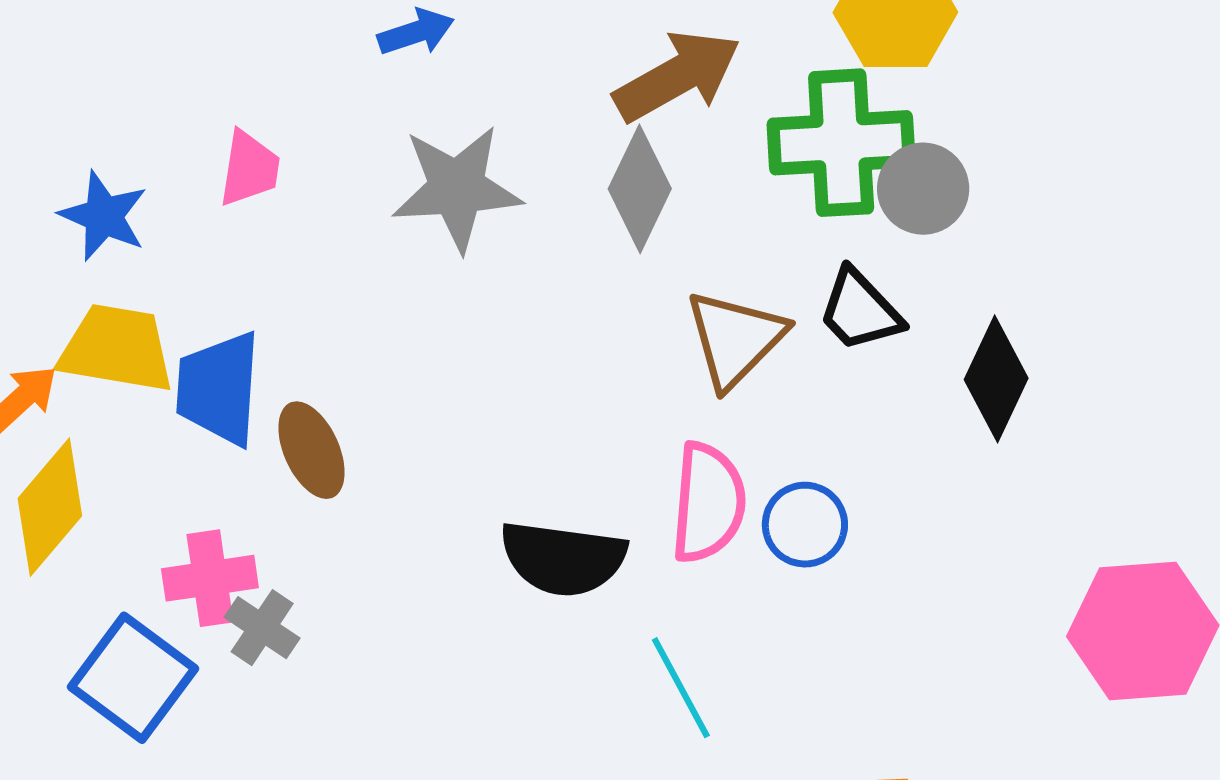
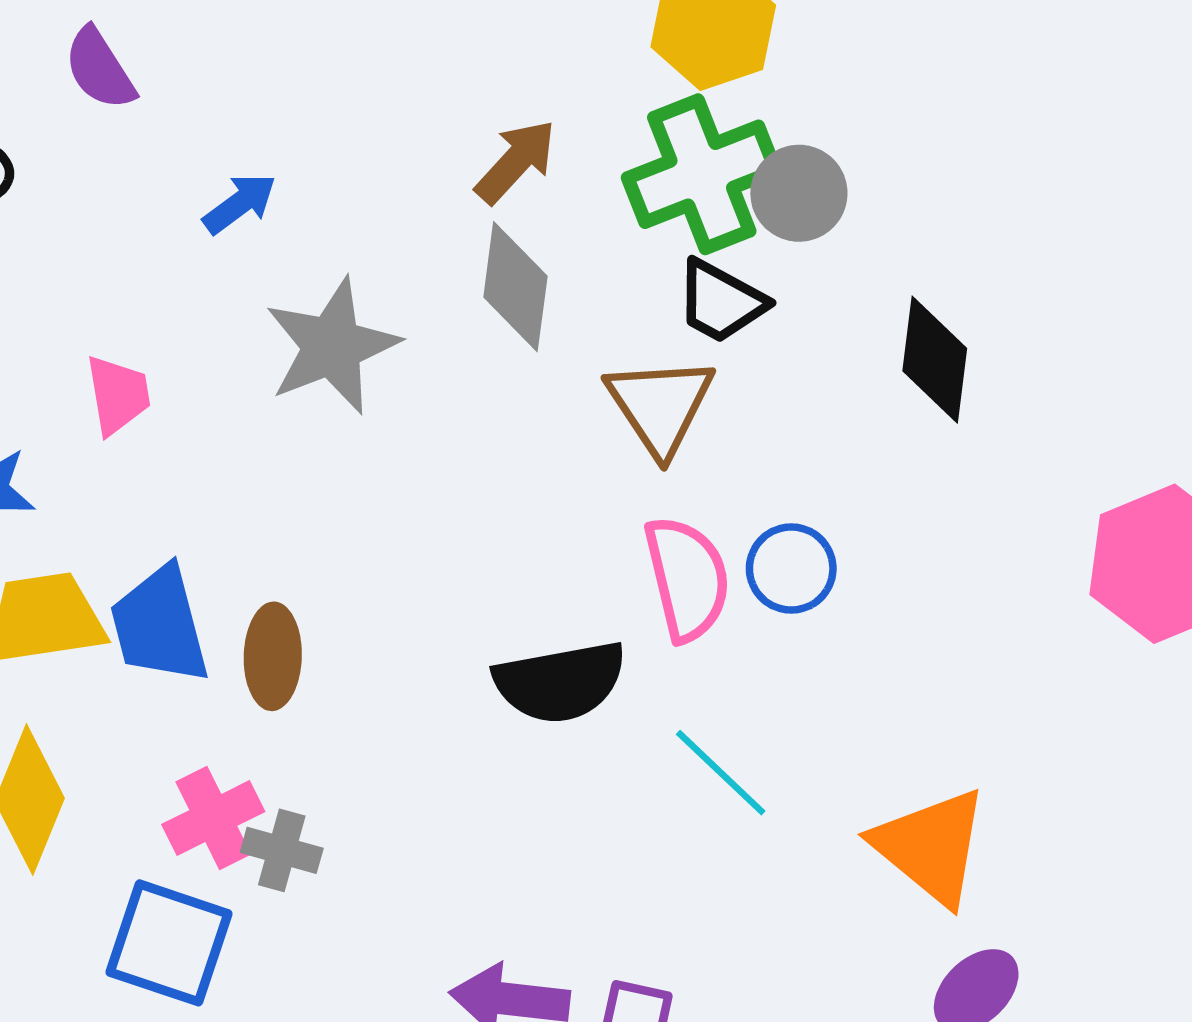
brown arrow: (677, 76) -> (516, 162), size x0.7
black trapezoid: (860, 310) -> (721, 301), moved
brown ellipse: (312, 450) -> (273, 656), turned 44

